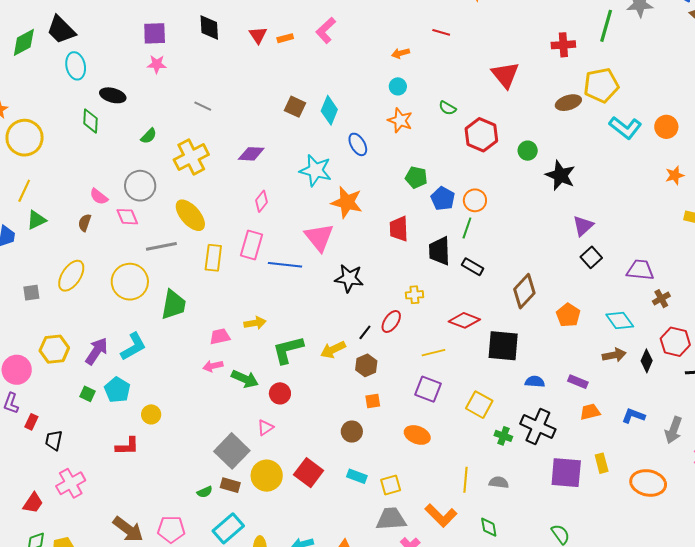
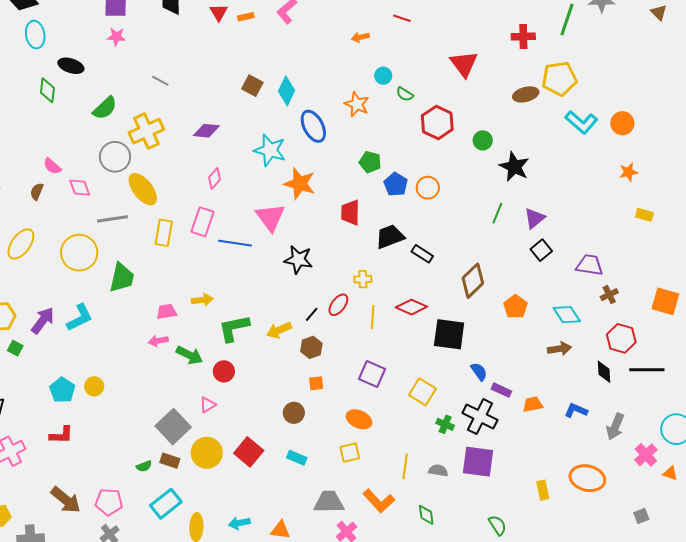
cyan circle: (398, 86) -> (383, 76), moved
green semicircle: (149, 136) -> (105, 108), size x1.5
blue ellipse: (358, 144) -> (313, 126), size x1.4
gray circle: (140, 186) -> (115, 157), moved
green line: (467, 228) -> (497, 213), moved
black trapezoid: (439, 251) -> (390, 237), turned 68
yellow line: (433, 353) -> (373, 317), moved, turned -75
black diamond: (647, 361) -> (604, 372), moved, turned -30
blue semicircle: (535, 382) -> (479, 372), turned 48
purple rectangle: (578, 382) -> (501, 390), moved
cyan pentagon: (117, 390) -> (62, 390), moved
green square: (88, 394) -> (15, 348), moved
red L-shape: (127, 446) -> (61, 435), moved
yellow rectangle: (602, 463) -> (543, 490), moved
purple square: (566, 473) -> (478, 462), moved
yellow square: (391, 485) -> (350, 453), moved

